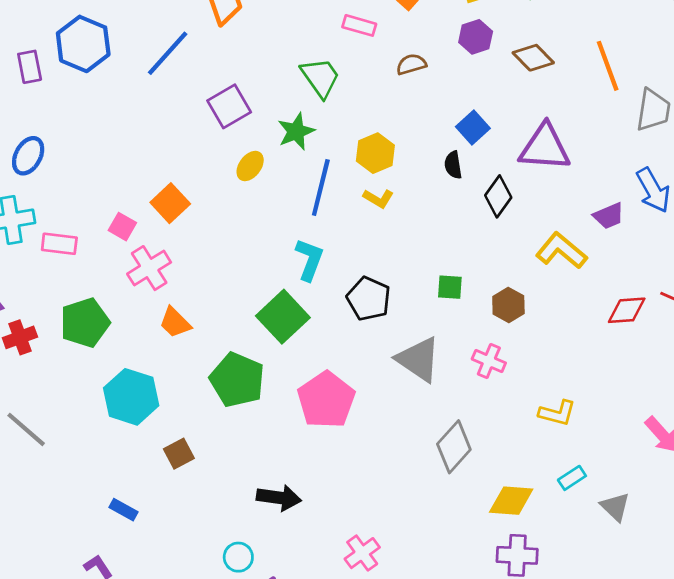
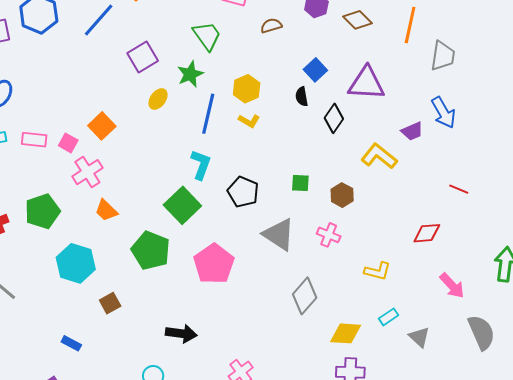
orange line: (608, 66) -> (410, 25), turned 33
pink rectangle: (59, 244) -> (34, 140), moved
red diamond: (627, 310) -> (427, 233), moved

